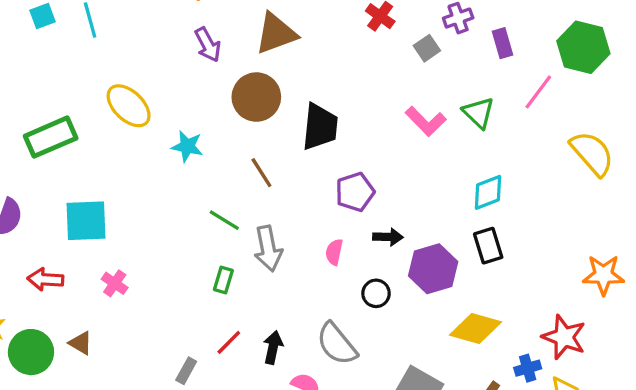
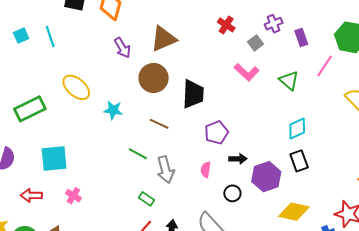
pink L-shape: (426, 121) -> (247, 72), moved
brown line: (261, 173) -> (159, 124), turned -30
green rectangle: (223, 280) -> (146, 199), moved, turned -70

